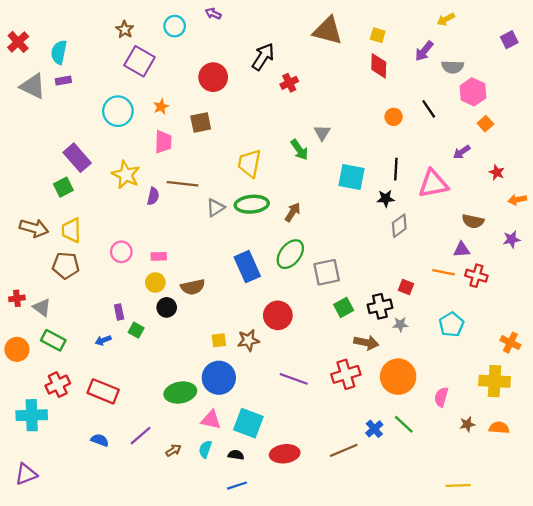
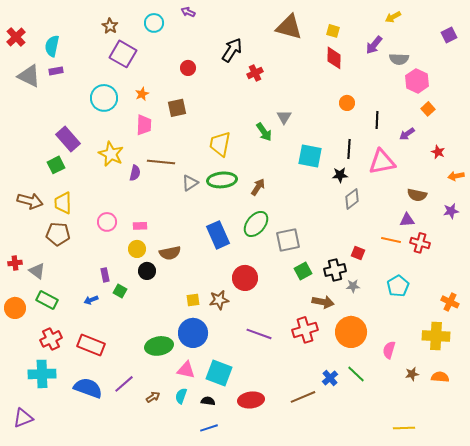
red circle: (213, 77) -> (188, 68), size x0.6
black line: (429, 109) -> (377, 120), moved, turned 36
cyan cross: (32, 415) -> (42, 374), moved
blue semicircle: (100, 440) -> (88, 388), size x1.8

